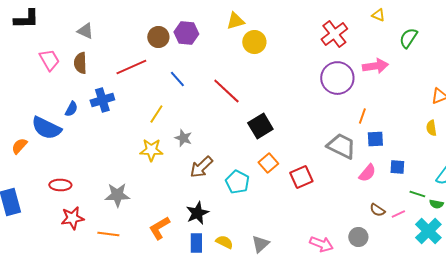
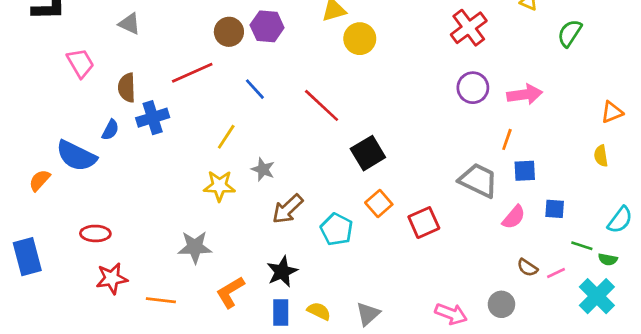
brown semicircle: (80, 63) -> (127, 88), moved
pink arrow: (375, 66) -> (525, 94), moved
purple circle: (337, 78) -> (473, 88), size x0.7
gray star: (117, 195) -> (195, 247), moved

